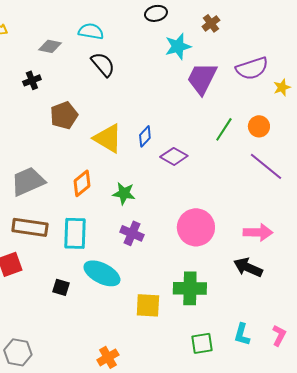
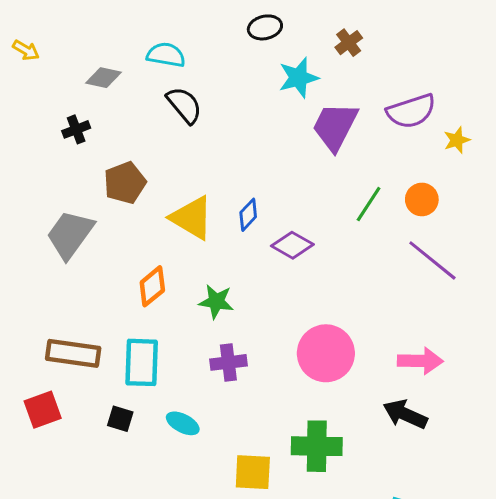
gray trapezoid: (28, 181) -> (70, 235), moved, turned -30
purple cross: (132, 233) -> (228, 362), turned -30
cyan ellipse: (102, 273) -> (183, 423), size x0.6
black square: (61, 287) -> (120, 419), moved

